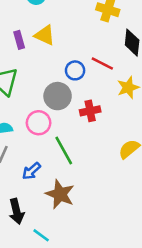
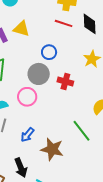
red line: (102, 63) -> (64, 23), moved
red cross: (90, 111) -> (65, 81), turned 35
green line: (64, 151) -> (82, 131), moved

